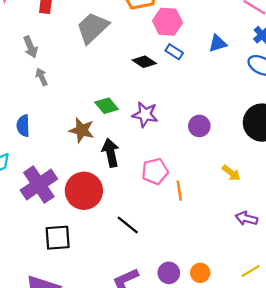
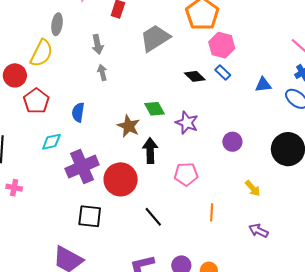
blue triangle: (218, 43) -> (263, 85), moved
orange line: (179, 191) -> (212, 212), moved

